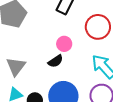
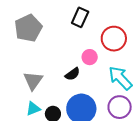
pink circle: (64, 44) -> (90, 57), moved

